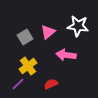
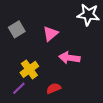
white star: (78, 26) -> (88, 15), moved
gray square: (25, 37) -> (17, 29), moved

